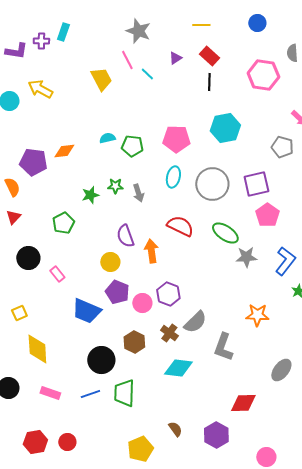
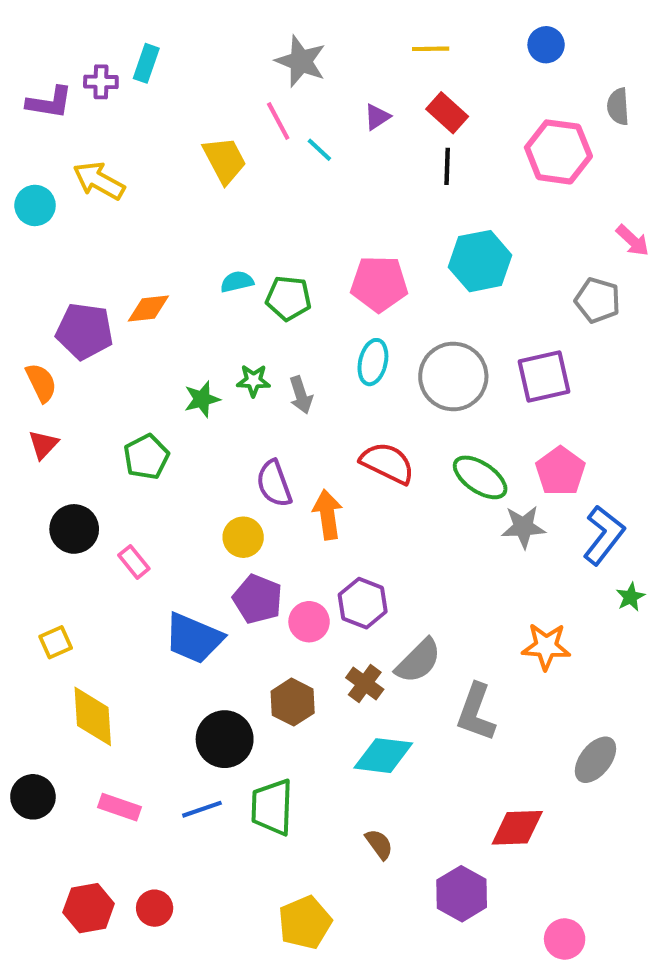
pink pentagon: (267, 215) -> (560, 471), moved
brown semicircle: (175, 429) -> (379, 844), moved

